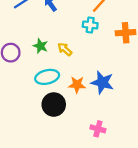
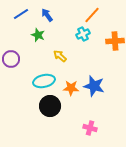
cyan cross: (90, 25) -> (83, 34), turned -32
green star: (40, 46) -> (38, 35), moved

